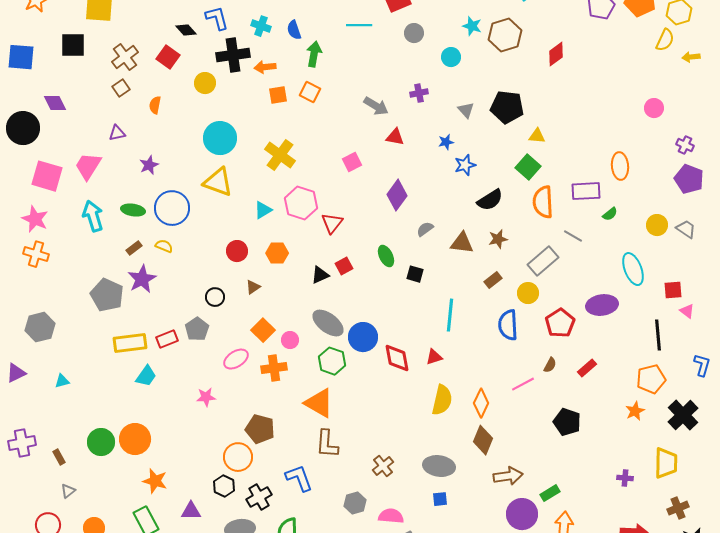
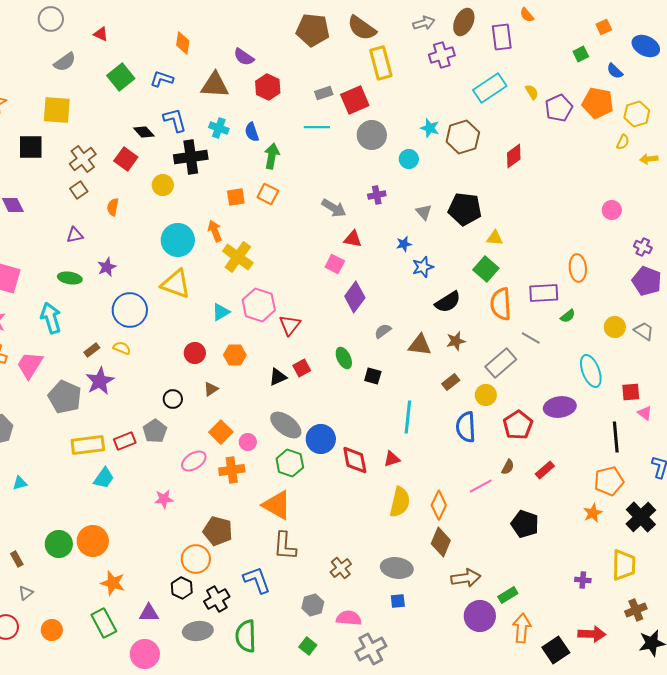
gray circle: (414, 33) -> (372, 135), size x1.5
yellow semicircle: (665, 40) -> (623, 142), size x0.7
orange arrow: (265, 67) -> (215, 231), moved, turned 75
pink square: (352, 162) -> (335, 264), moved, turned -36
pink trapezoid: (88, 166) -> (30, 365), moved
green ellipse: (133, 210) -> (70, 278), moved

